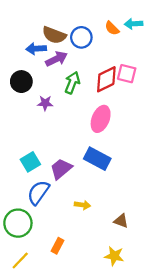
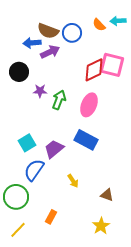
pink square: (127, 74) -> (112, 65), size x1.4
green arrow: (72, 83) -> (59, 100), moved
yellow arrow: (82, 205) -> (73, 181), turned 48
yellow star: (114, 256) -> (101, 226), turned 30

